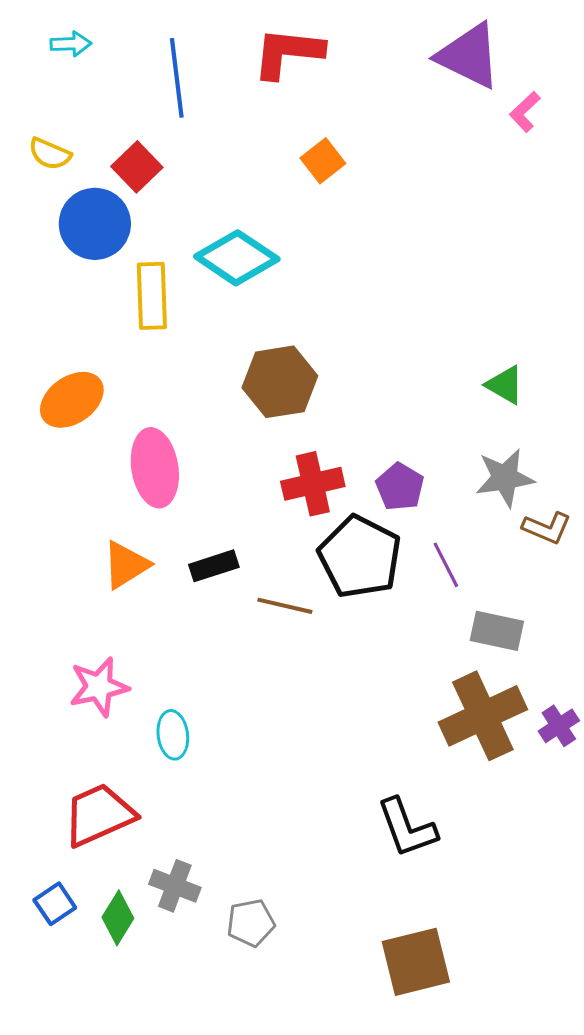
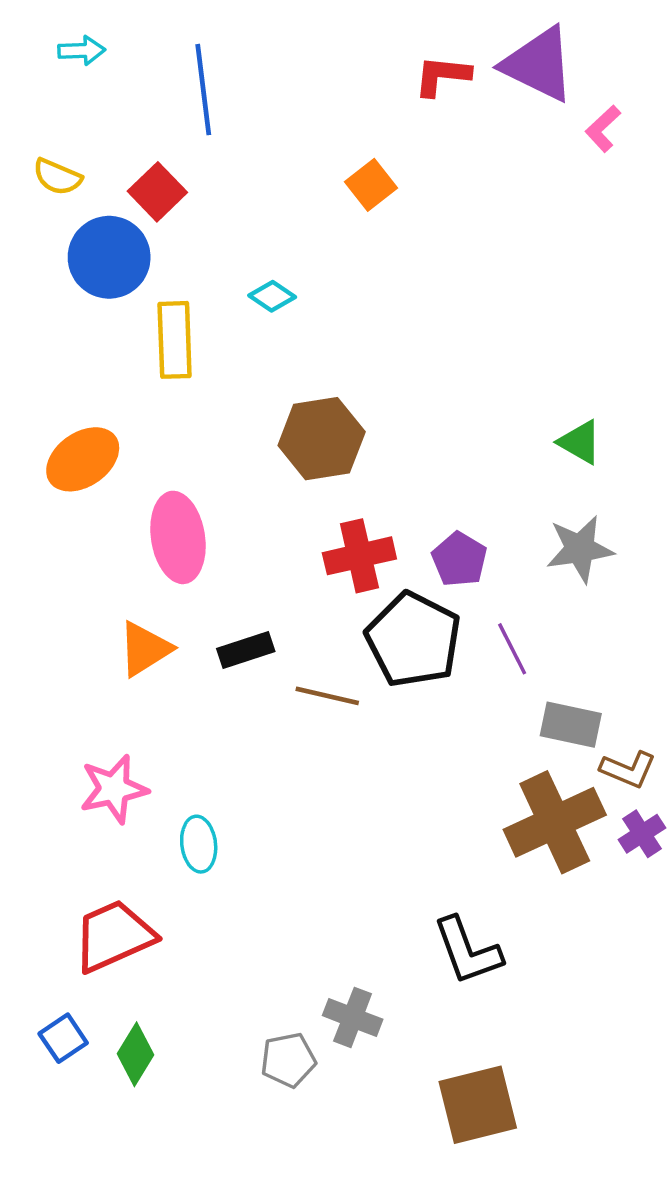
red L-shape: (288, 53) -> (442, 76), moved, size x0.7
cyan diamond: (237, 258) -> (272, 296), size x0.5
brown L-shape: (547, 528) -> (628, 769), moved
gray cross: (175, 886) -> (353, 1017), moved

